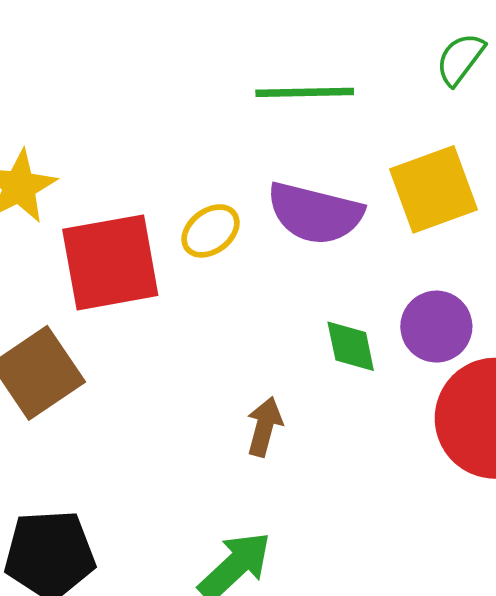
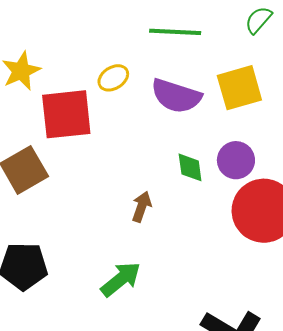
yellow ellipse: (211, 231) -> (113, 78), moved

